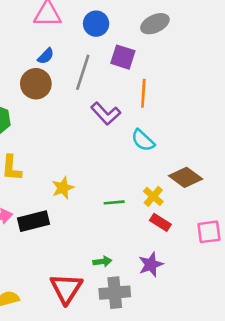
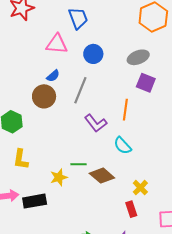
purple square: (123, 57) -> (146, 83), moved
brown diamond: (186, 177) -> (102, 176), moved
yellow cross: (153, 196) -> (140, 188), moved
green line: (114, 202) -> (79, 164), moved
red rectangle: (160, 222) -> (131, 209), turned 35

